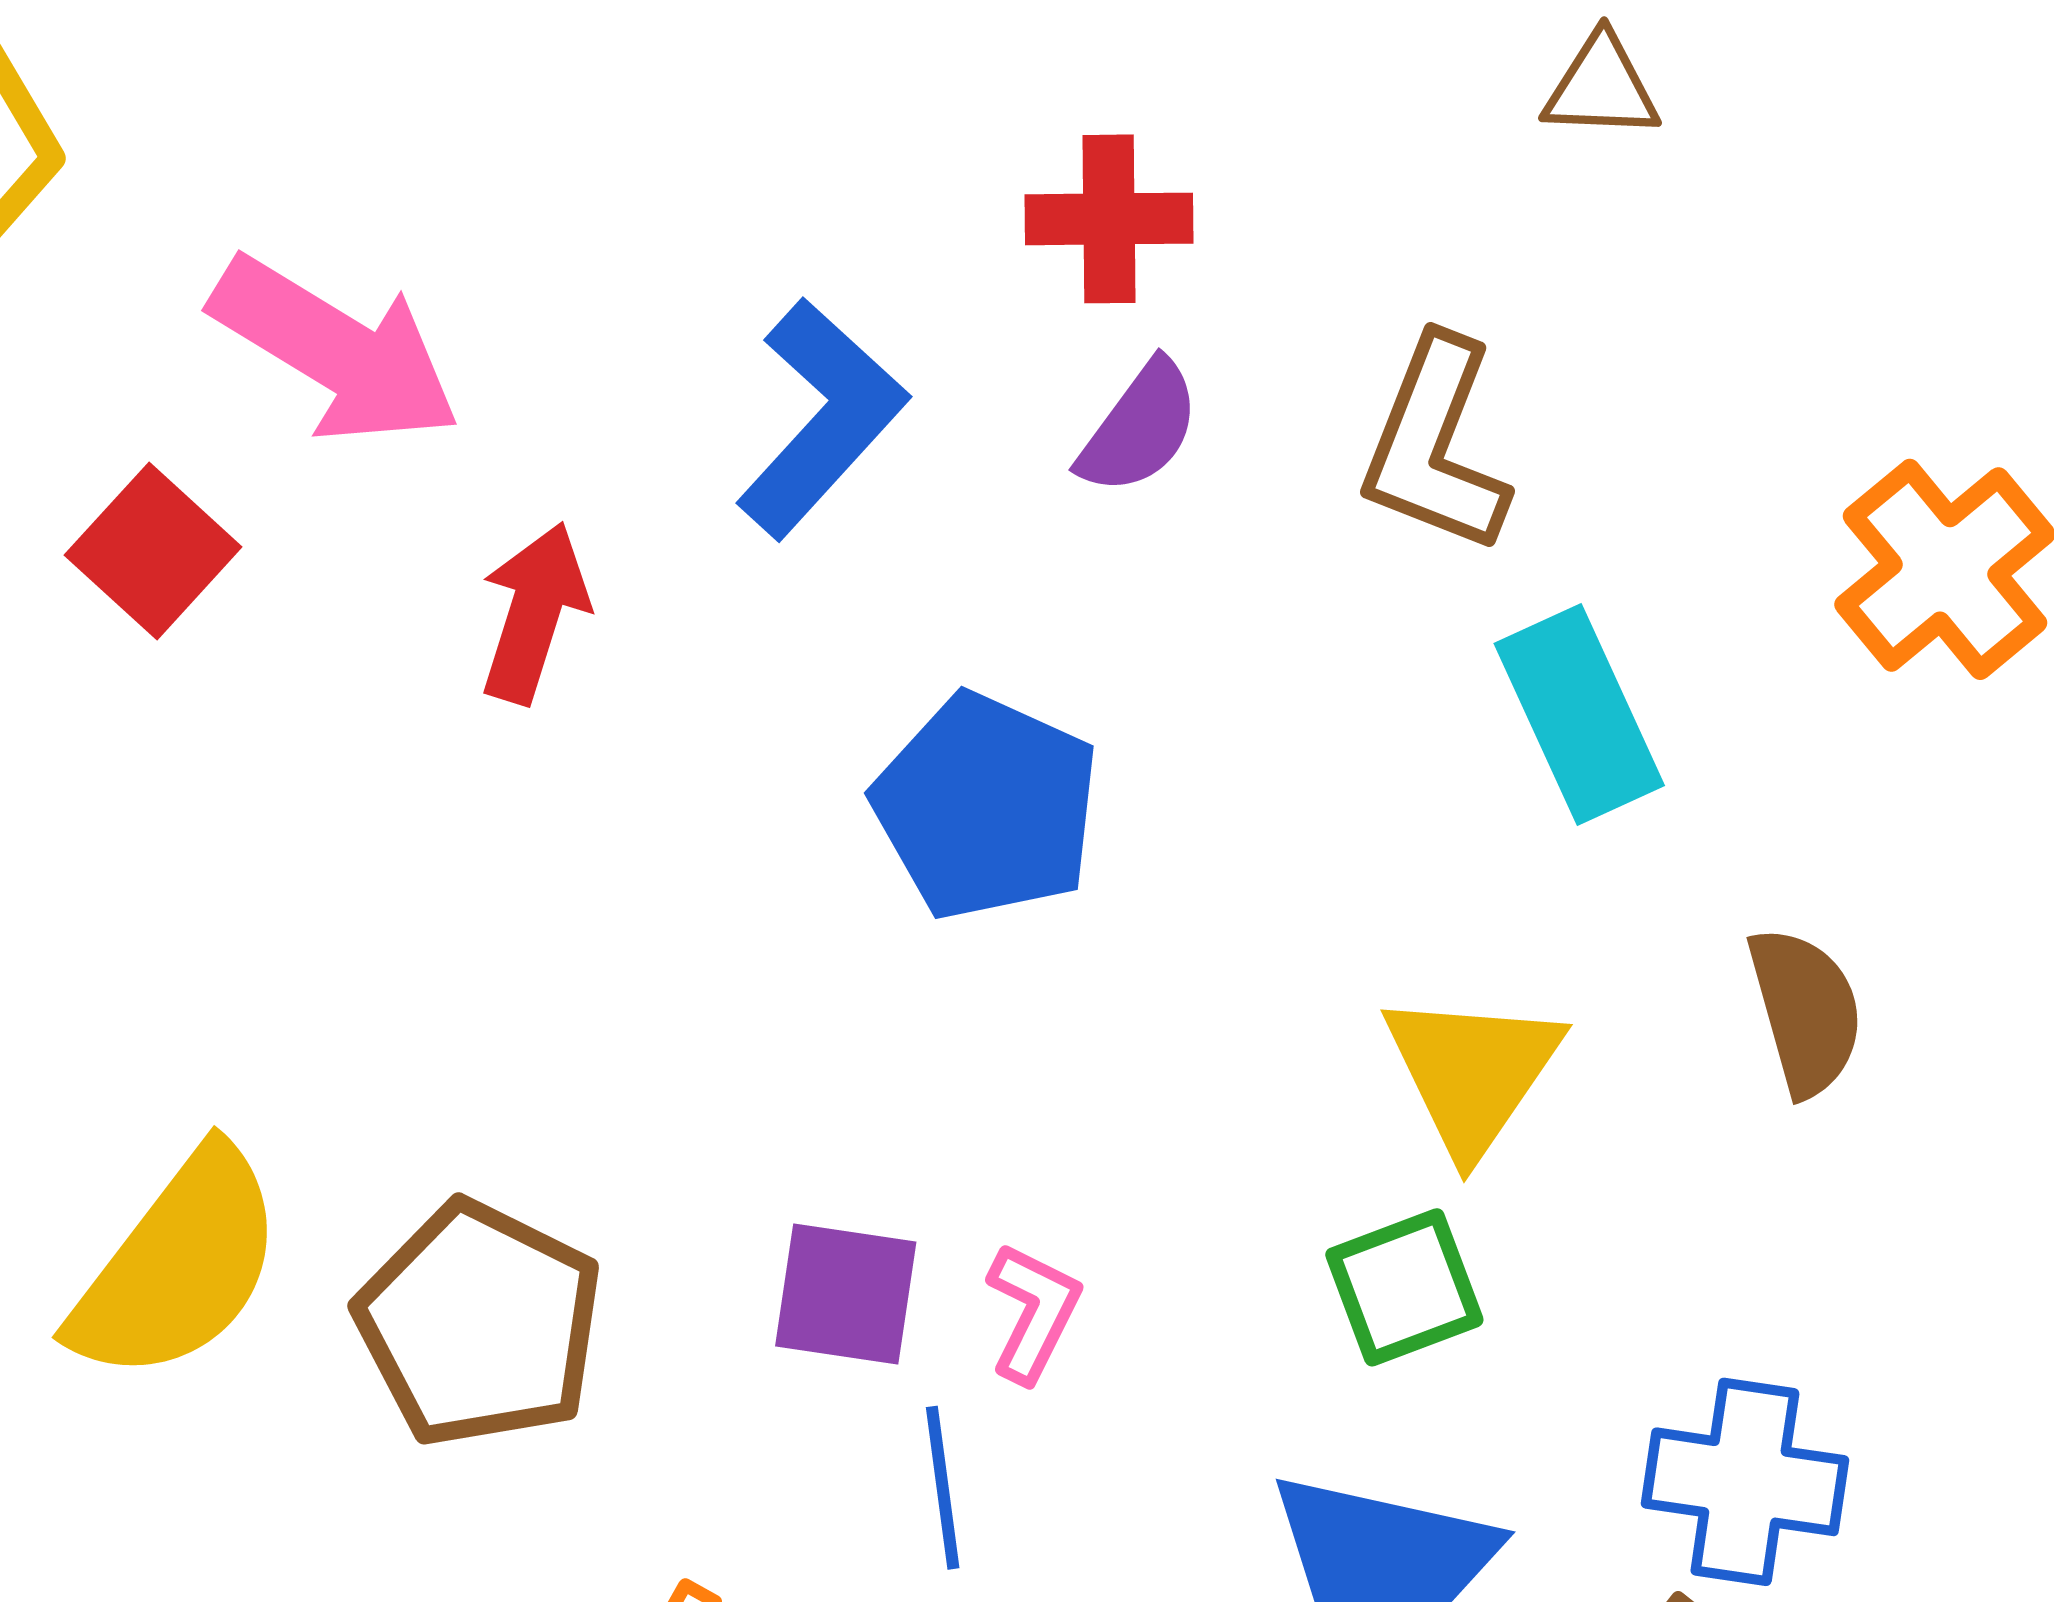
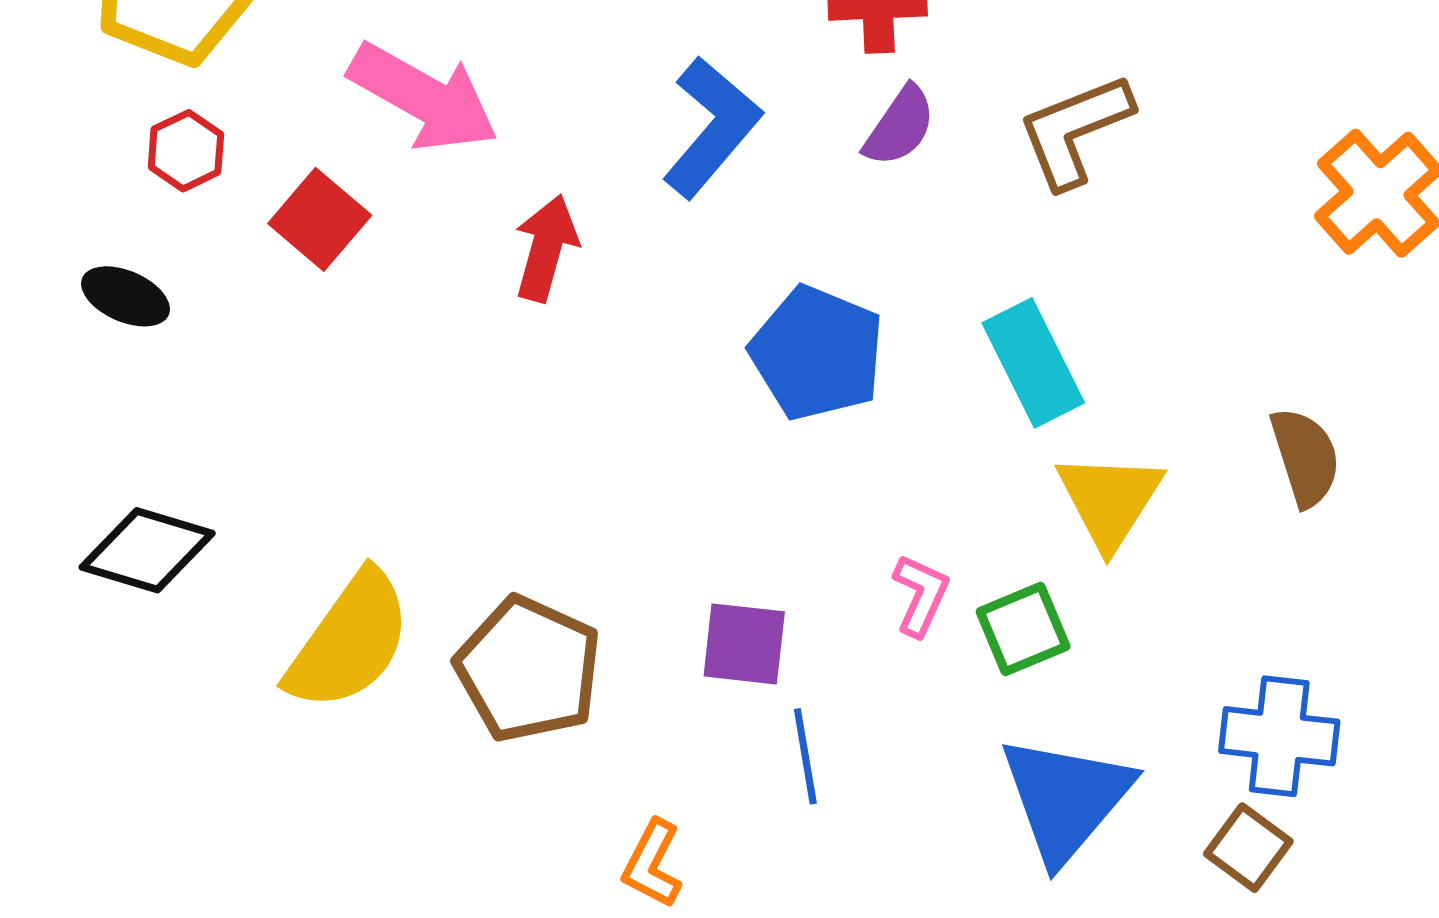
brown L-shape: (1435, 445) -> (1075, 130), turned 49
cyan rectangle: (1579, 714) -> (1033, 363), moved
green square: (1404, 1287) -> (1023, 629), moved
pink L-shape: (1033, 1312) -> (921, 595), moved

